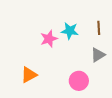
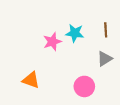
orange triangle: (29, 75) -> (31, 80), turned 48

